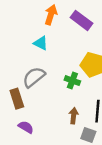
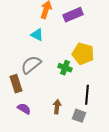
purple rectangle: (81, 20) -> (73, 15), turned -60
brown arrow: (74, 116) -> (57, 107), moved

